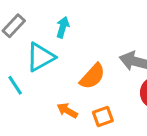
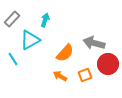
orange arrow: (67, 110) -> (60, 76), moved
orange square: (103, 116) -> (85, 75), moved

